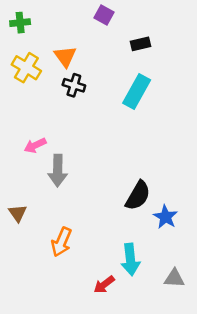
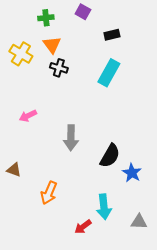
green cross: (20, 23) -> (46, 18), moved
gray arrow: (58, 170) -> (71, 138), moved
brown triangle: (18, 213) -> (14, 170), turned -35

